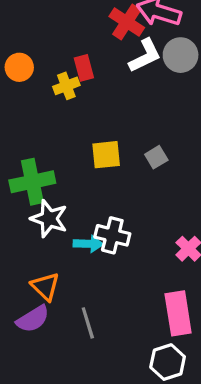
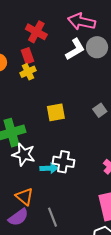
red cross: (127, 22) -> (36, 32), moved
red rectangle: (84, 68) -> (28, 56), moved
gray square: (156, 157) -> (100, 110), moved

